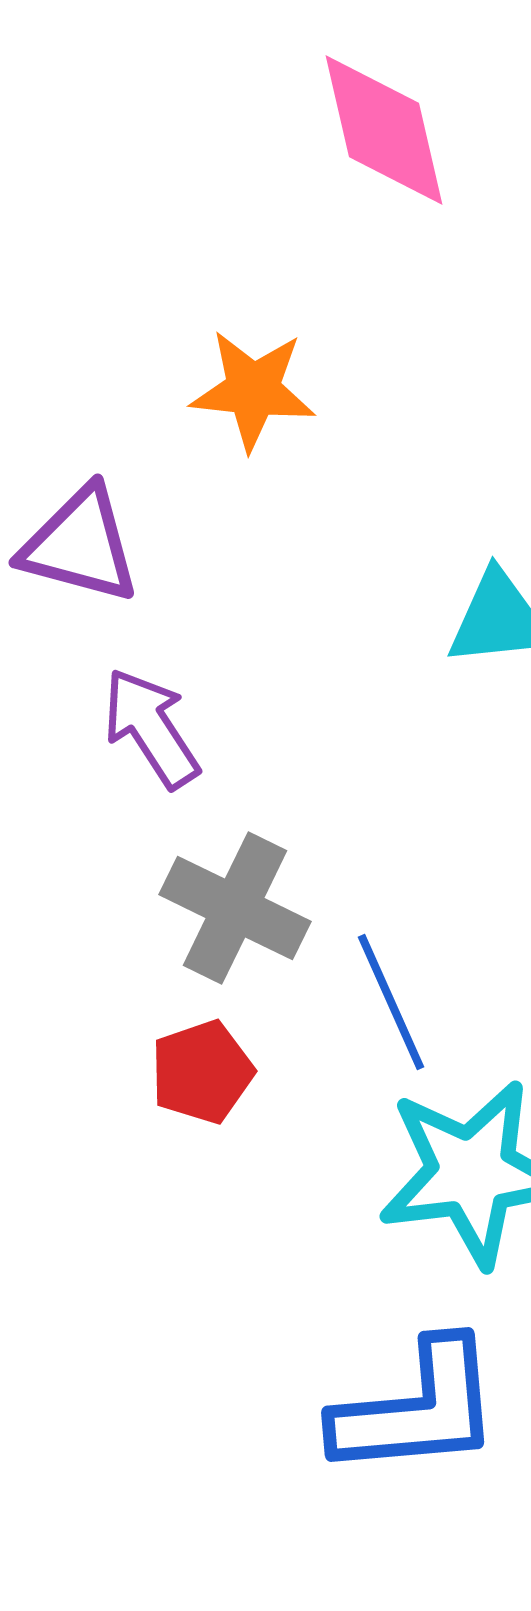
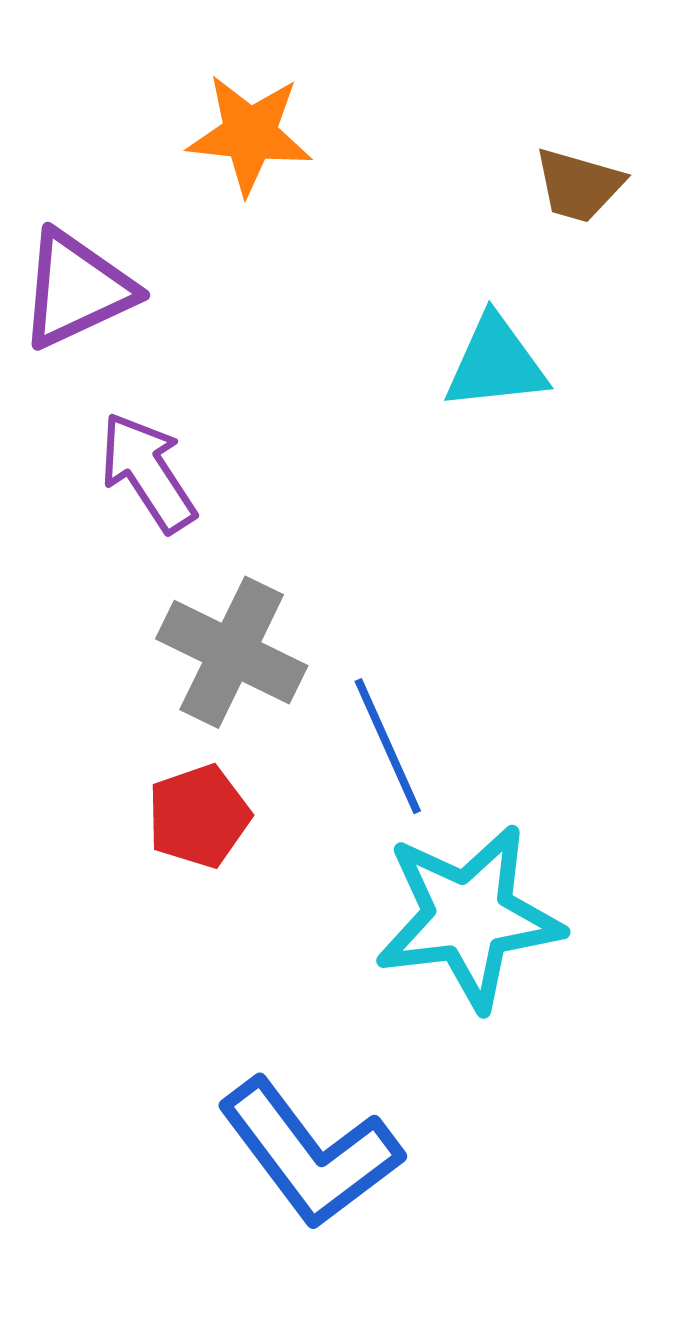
purple triangle: (80, 545) -> (77, 289), turned -40
blue L-shape: (417, 1409) -> (310, 1153), moved, turned 58

